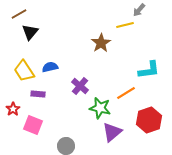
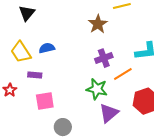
purple cross: (80, 86) -> (104, 58), moved, turned 30
pink square: (33, 125) -> (45, 101), moved, turned -30

